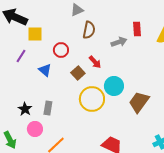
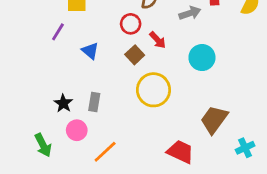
red circle: (61, 50) -> (131, 24), moved
cyan circle: (114, 86) -> (202, 58), moved
brown trapezoid: (139, 102) -> (214, 119), moved

